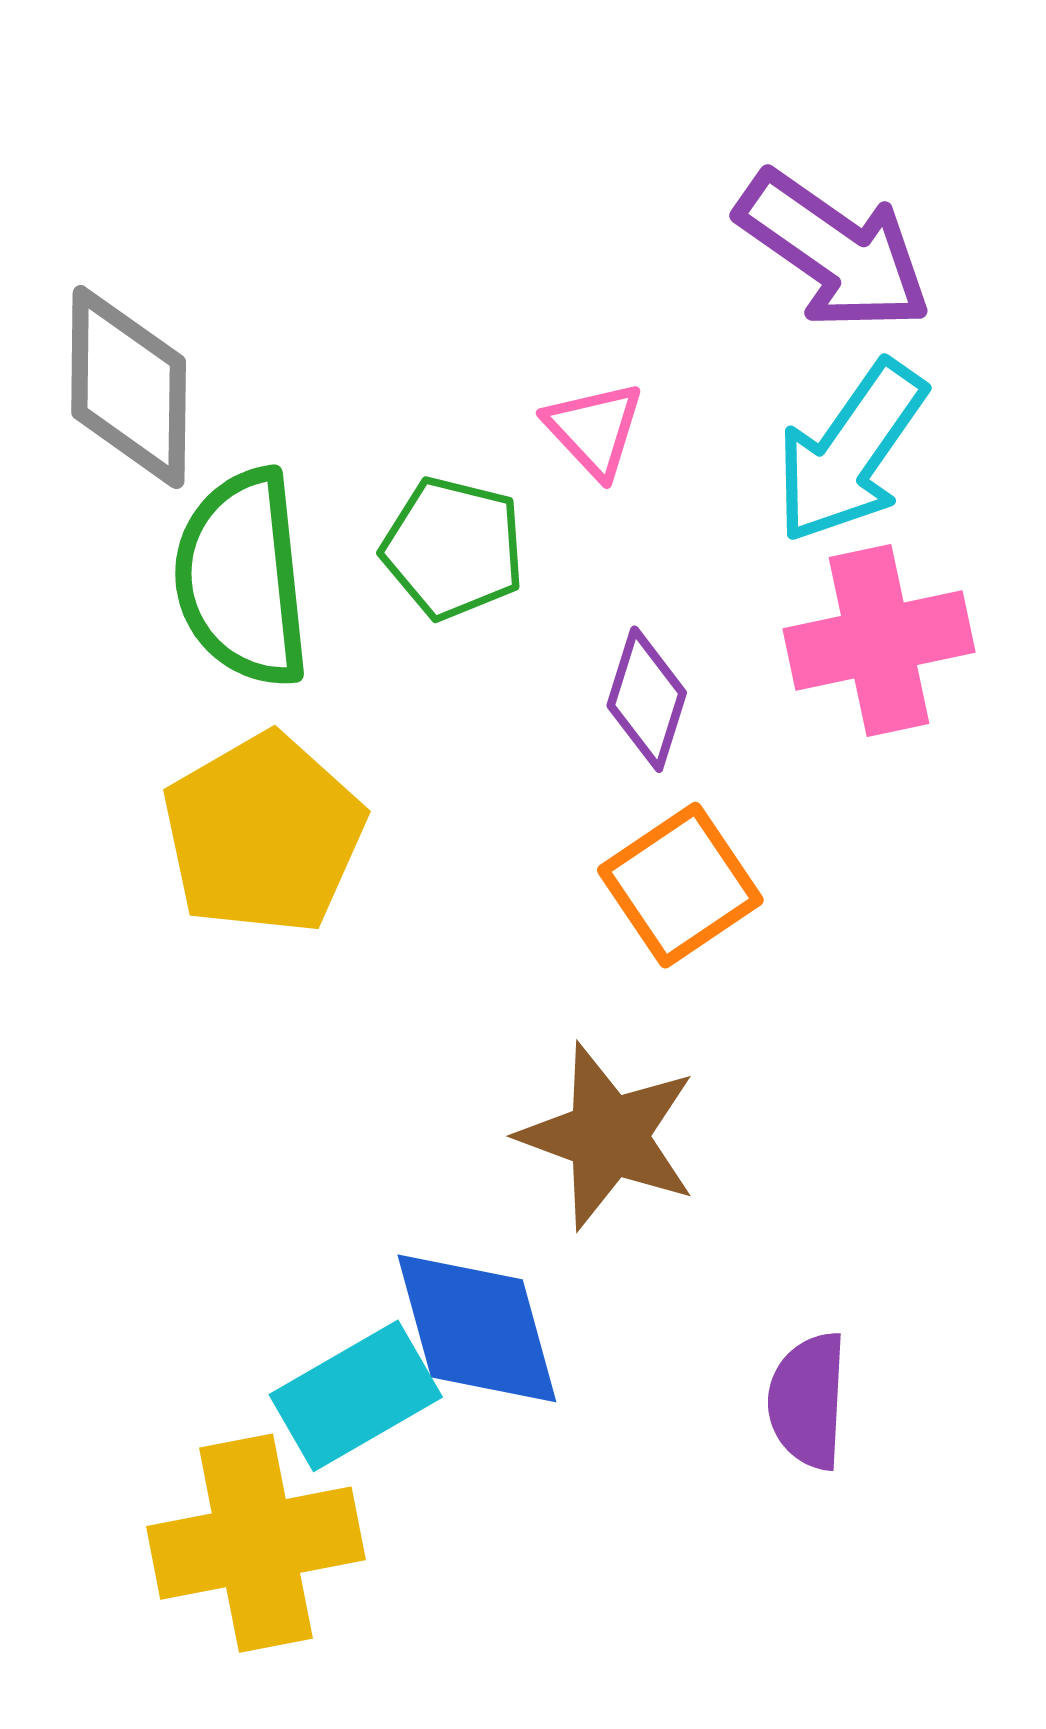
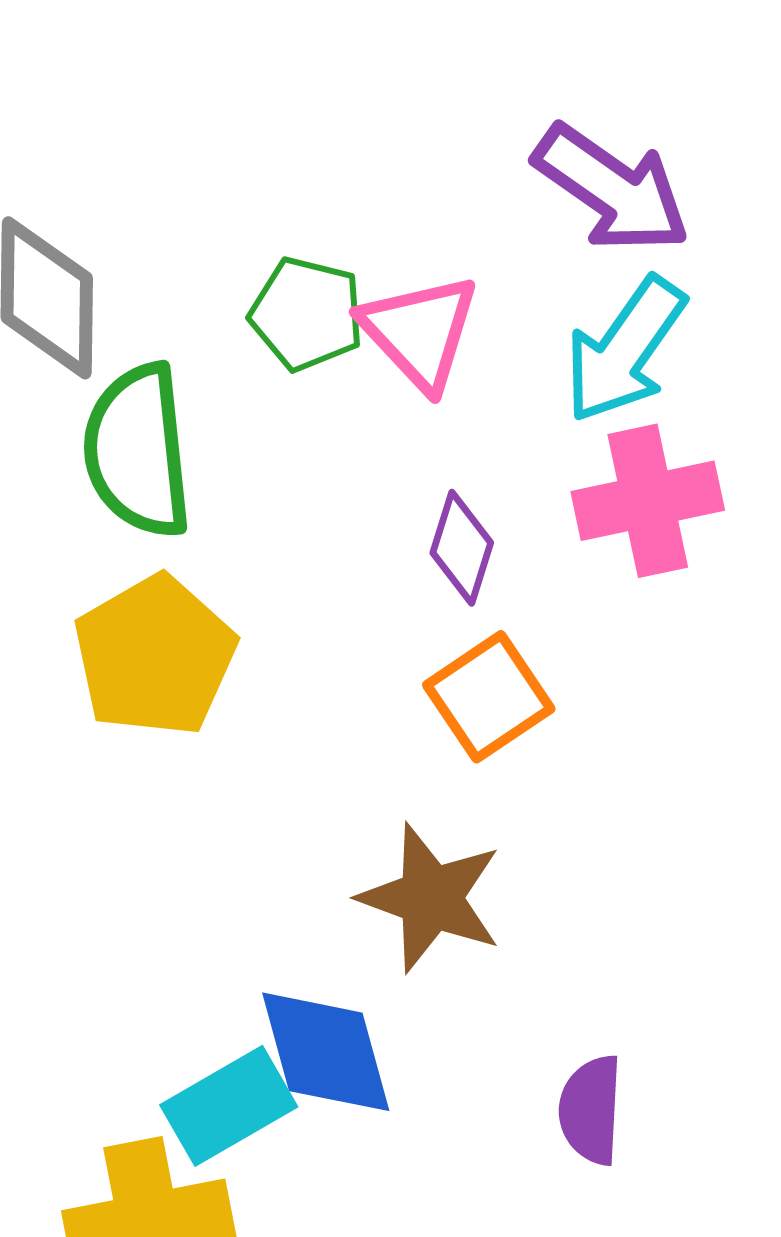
pink triangle: (594, 429) -> (420, 332), size x1.5
green pentagon: (453, 548) -> (307, 314), moved

